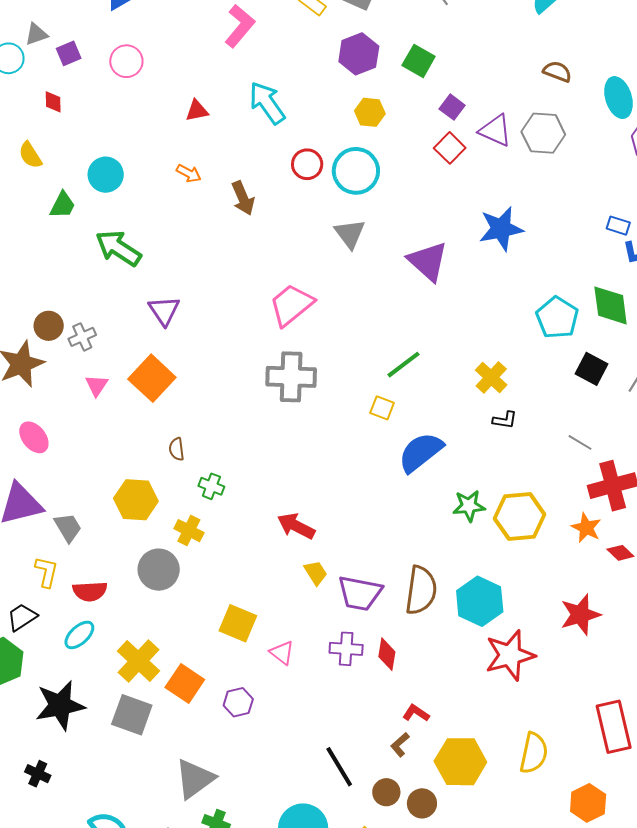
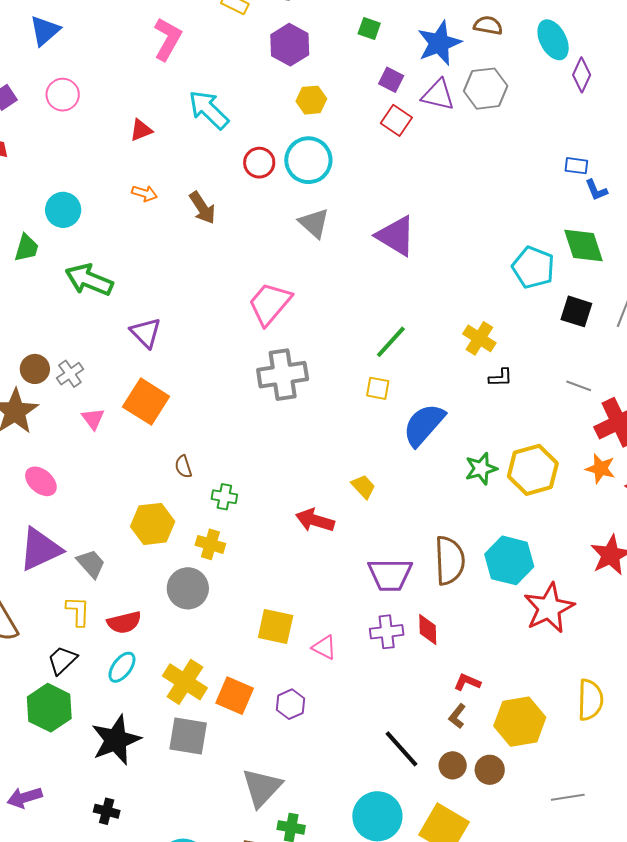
green square: (419, 61) -> (369, 28), moved, size x0.7
blue star: (501, 229) -> (439, 43), moved
yellow trapezoid: (316, 573) -> (363, 487), moved

